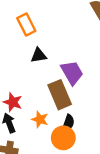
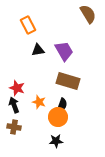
purple trapezoid: (72, 73) -> (64, 51), moved
brown rectangle: (60, 95) -> (68, 81), moved, turned -50

